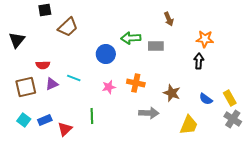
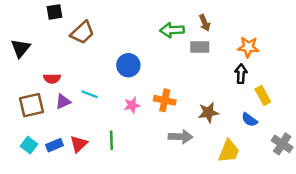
green arrow: (131, 38) -> (172, 30), moved
gray rectangle: (156, 46) -> (200, 47), moved
brown star: (172, 93) -> (208, 112), turned -30
yellow rectangle: (230, 98) -> (263, 95), moved
red triangle: (65, 129) -> (79, 144), moved

